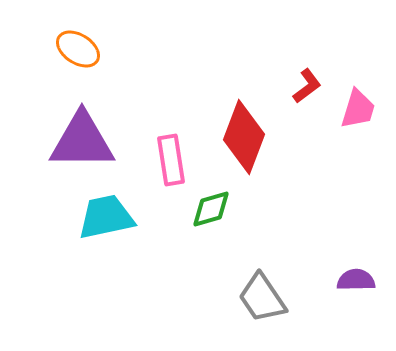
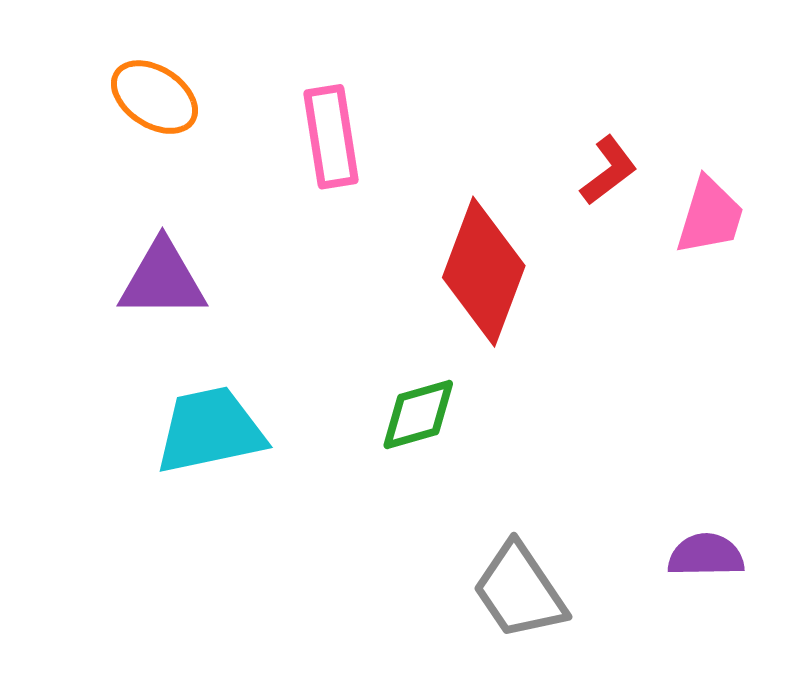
purple triangle: (82, 141) -> (162, 280), size x0.7
pink rectangle: (171, 160) -> (331, 137), moved

